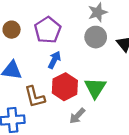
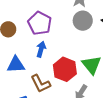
blue arrow: (54, 60) -> (41, 49), moved

